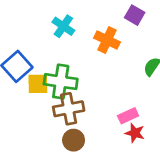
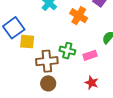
green cross: (61, 82) -> (67, 51), moved, size x0.7
pink rectangle: (128, 116) -> (90, 55), moved

